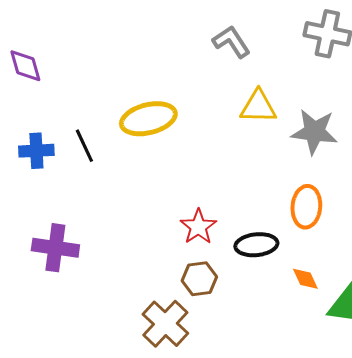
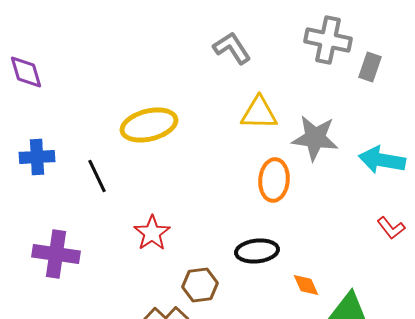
black line: (84, 146) -> (97, 176), moved
orange ellipse: (306, 207) -> (274, 180), moved
red star: (198, 227) -> (152, 233), moved

